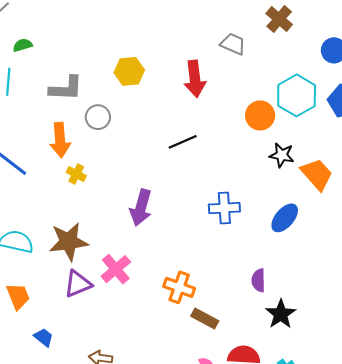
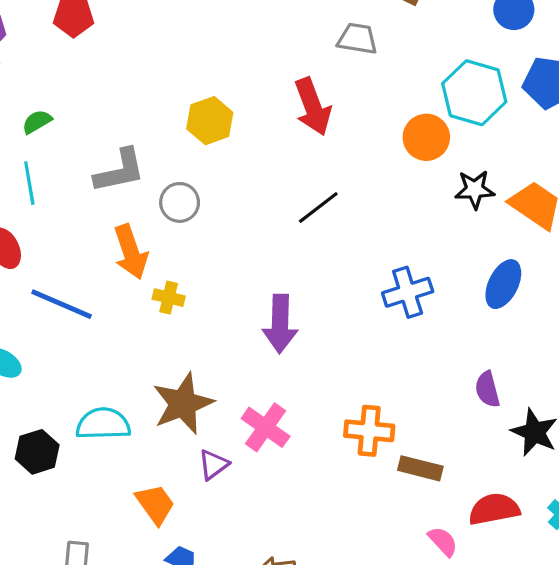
purple triangle: (78, 284) -> (213, 465), size x0.7
orange trapezoid: (18, 296) -> (155, 504), moved

